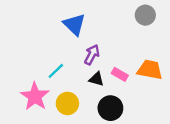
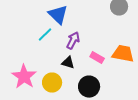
cyan line: (56, 71) -> (45, 35), moved
black triangle: (96, 79) -> (68, 63), moved

